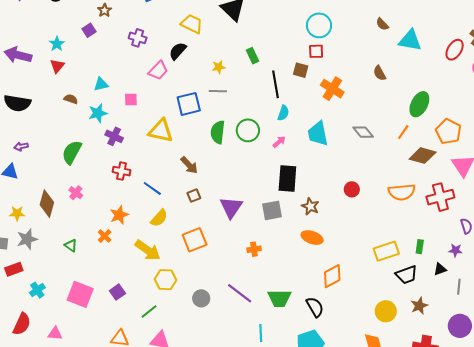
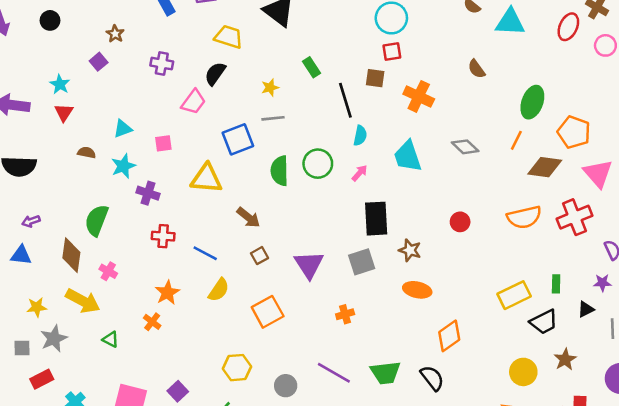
brown diamond: (47, 204) -> (71, 255), moved
yellow arrow: (148, 250) -> (83, 301), moved

